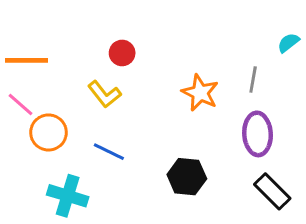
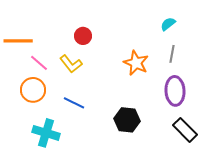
cyan semicircle: (288, 43) -> (168, 24), moved
pink line: (21, 105) -> (39, 63), moved

